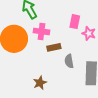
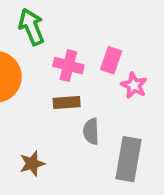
pink cross: (41, 31) -> (68, 66), moved

